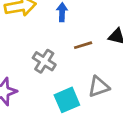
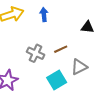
brown line: (83, 45) -> (61, 49), moved

